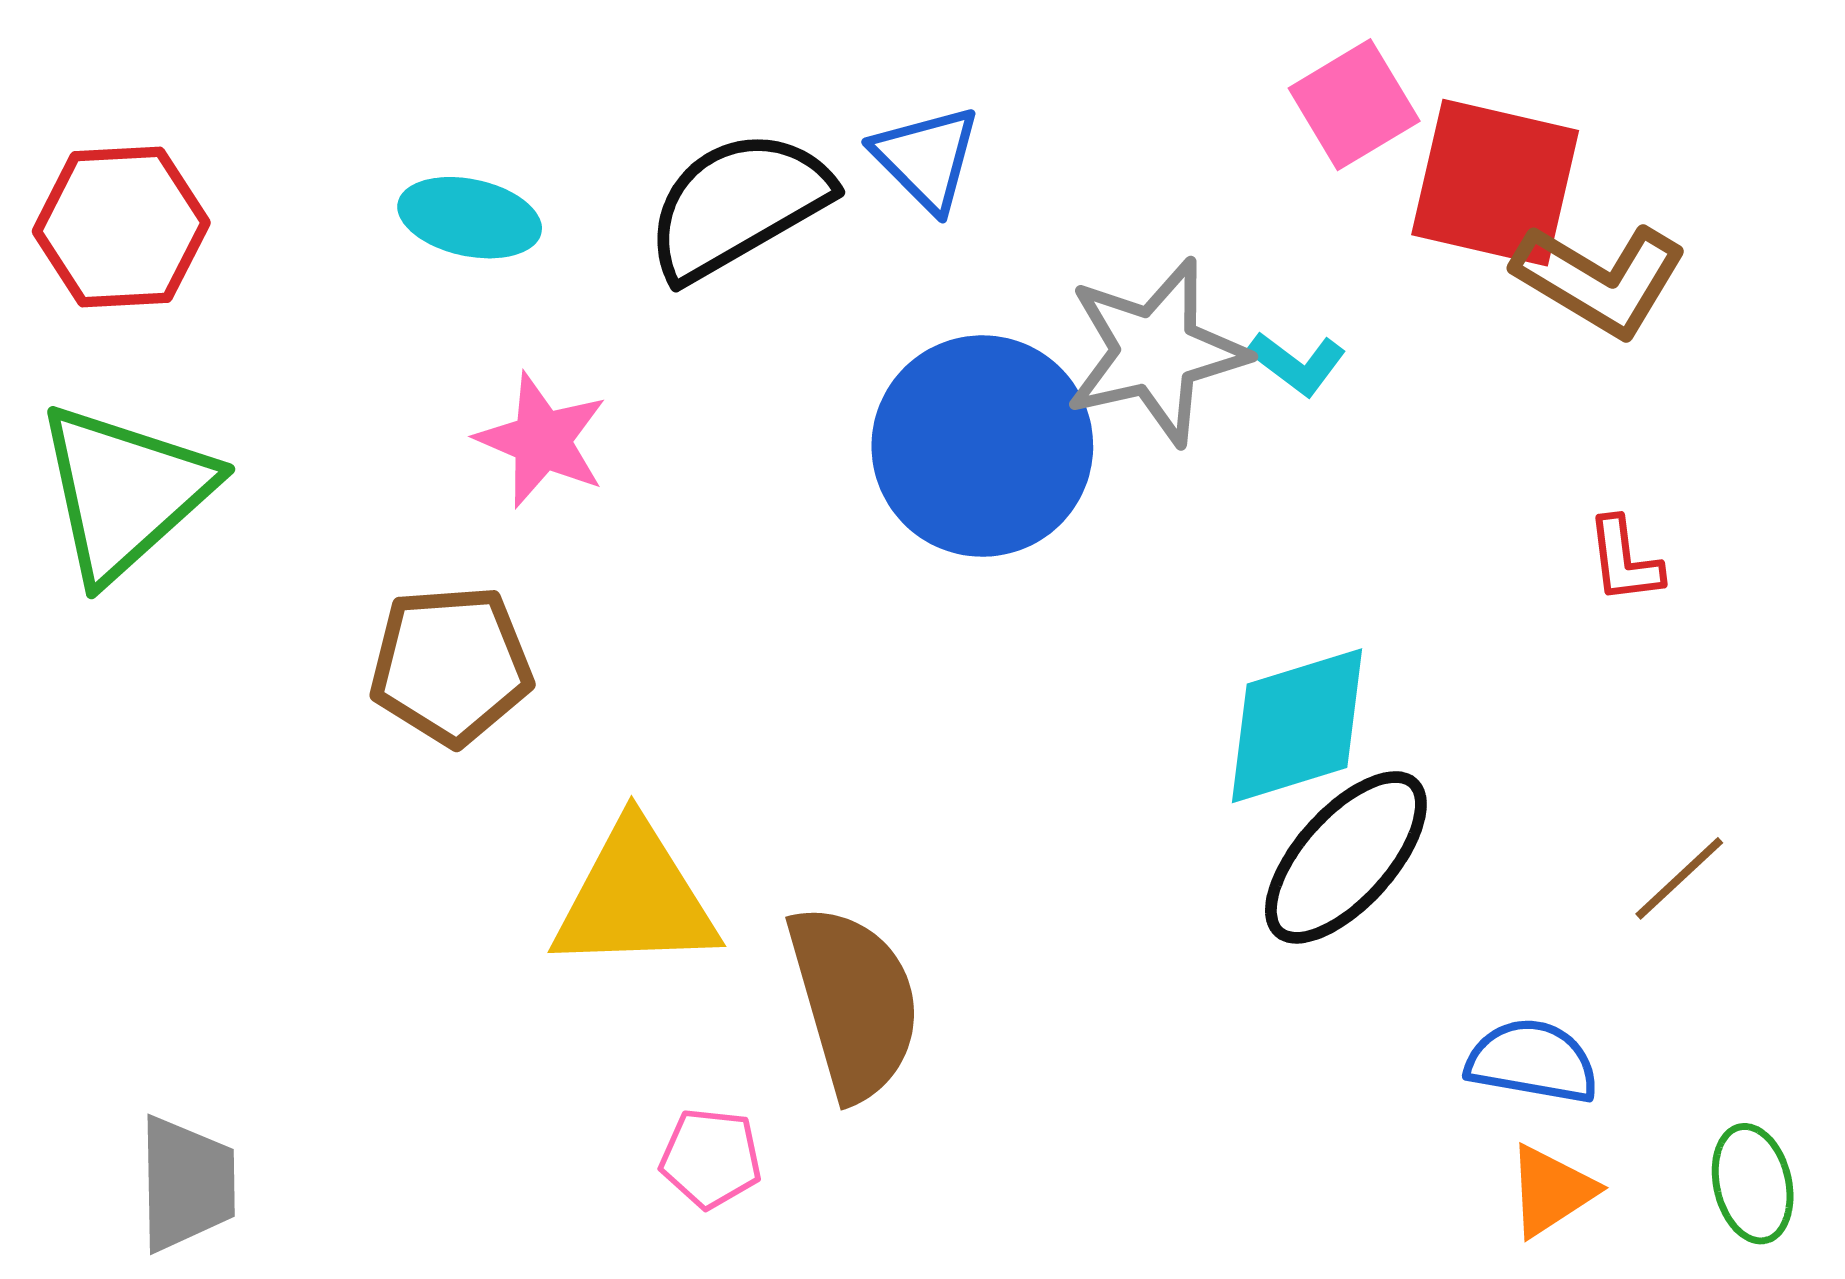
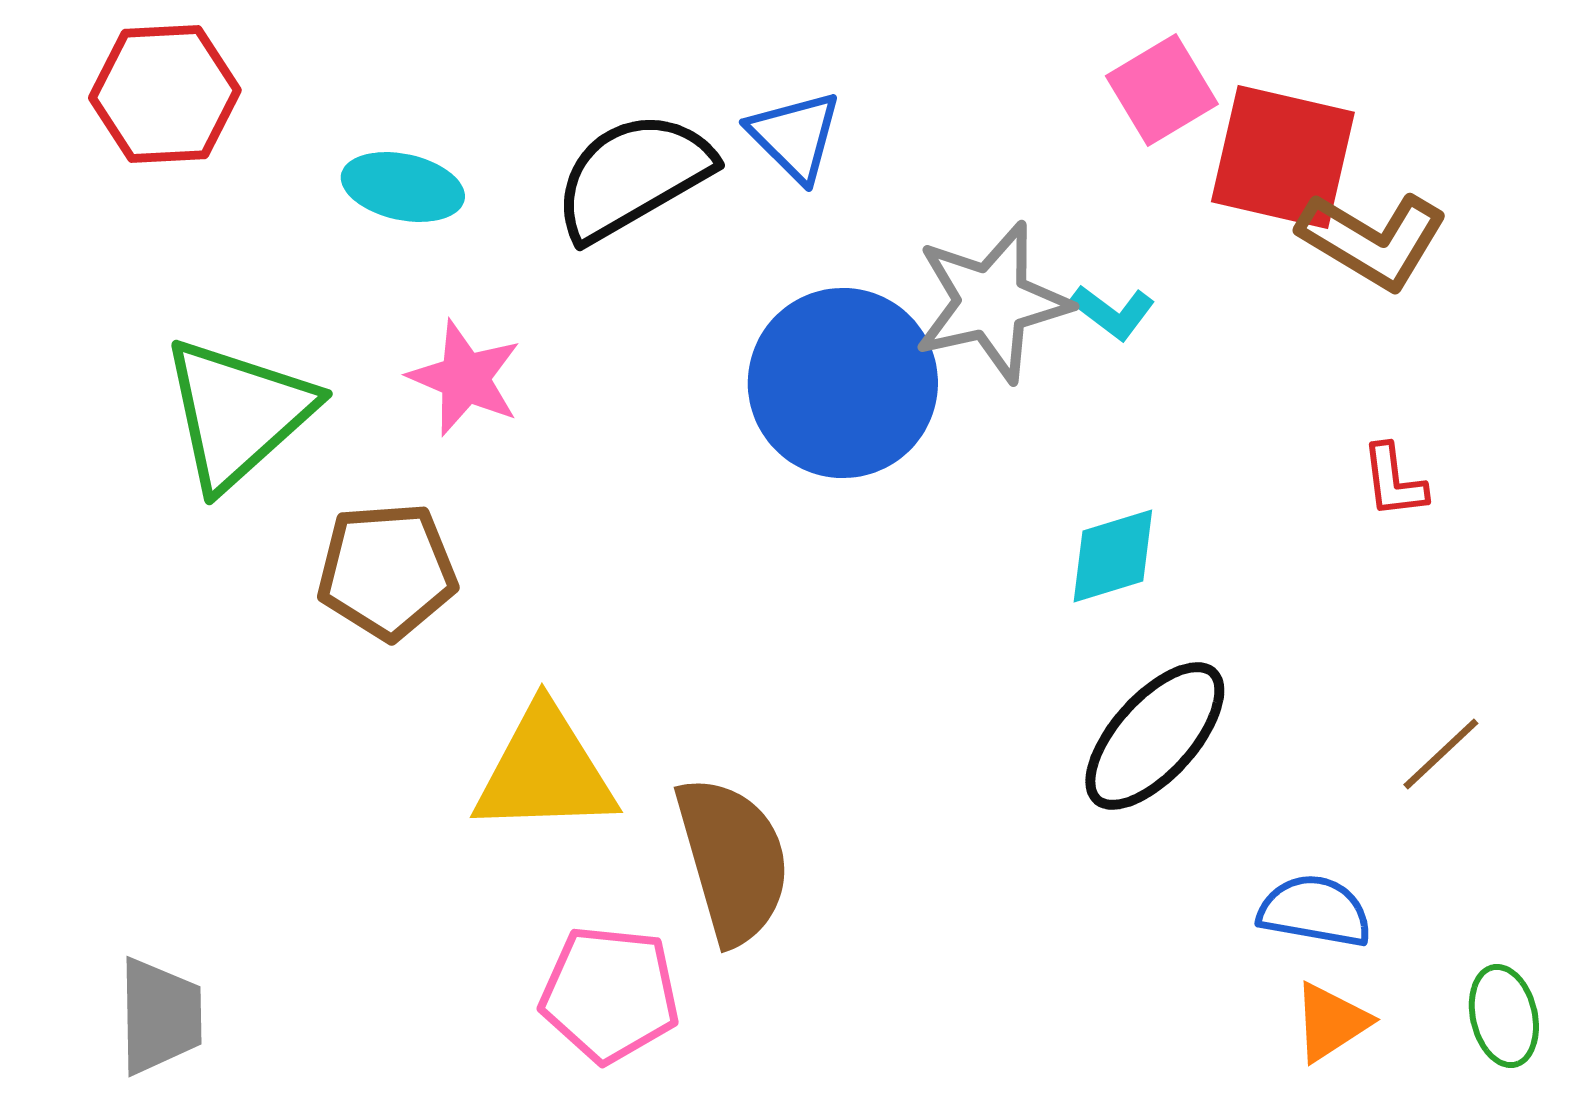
red hexagon: (121, 227) -> (165, 94), moved
green triangle: (125, 492) -> (238, 413), moved
cyan diamond: (1297, 726) -> (1113, 556), moved, size x0.7
pink pentagon: (711, 1158) -> (610, 994), size x1.6

